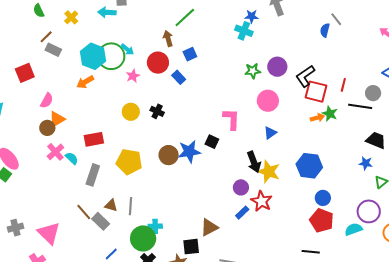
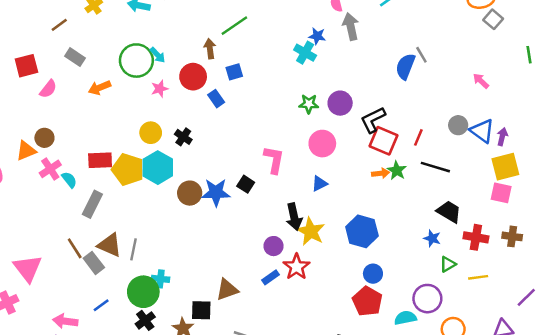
blue semicircle: (325, 30) -> (405, 66), size x1.5
gray rectangle: (53, 50) -> (75, 57), moved
cyan hexagon: (93, 56) -> (158, 168), moved
gray circle: (373, 93) -> (458, 125), moved
pink semicircle: (47, 101) -> (48, 89), moved
orange triangle: (57, 119) -> (26, 151), moved
yellow pentagon: (129, 162) -> (128, 170), moved
brown triangle: (111, 205) -> (110, 245), size x1.5

